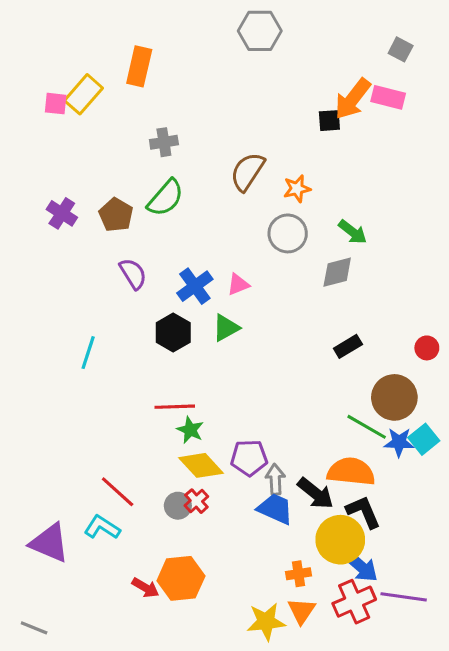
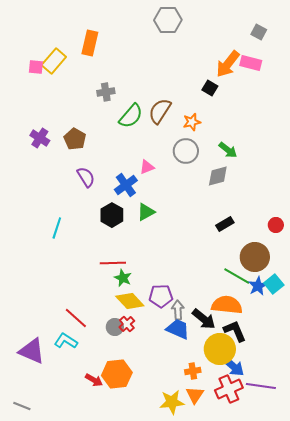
black square: (329, 121) -> (210, 88), moved, turned 35
green semicircle: (165, 198) -> (131, 116), moved
pink triangle: (238, 285) -> (147, 167), moved
blue star: (399, 442) -> (258, 286), turned -30

